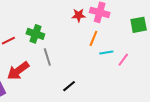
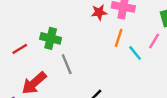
cyan line: (106, 53) -> (135, 53), turned 64
pink line: (123, 60) -> (154, 41), moved

